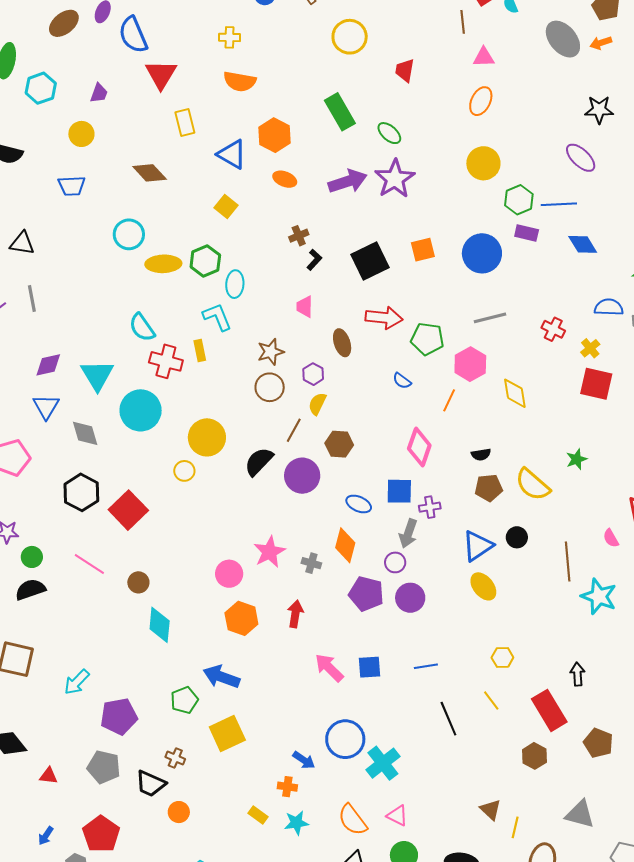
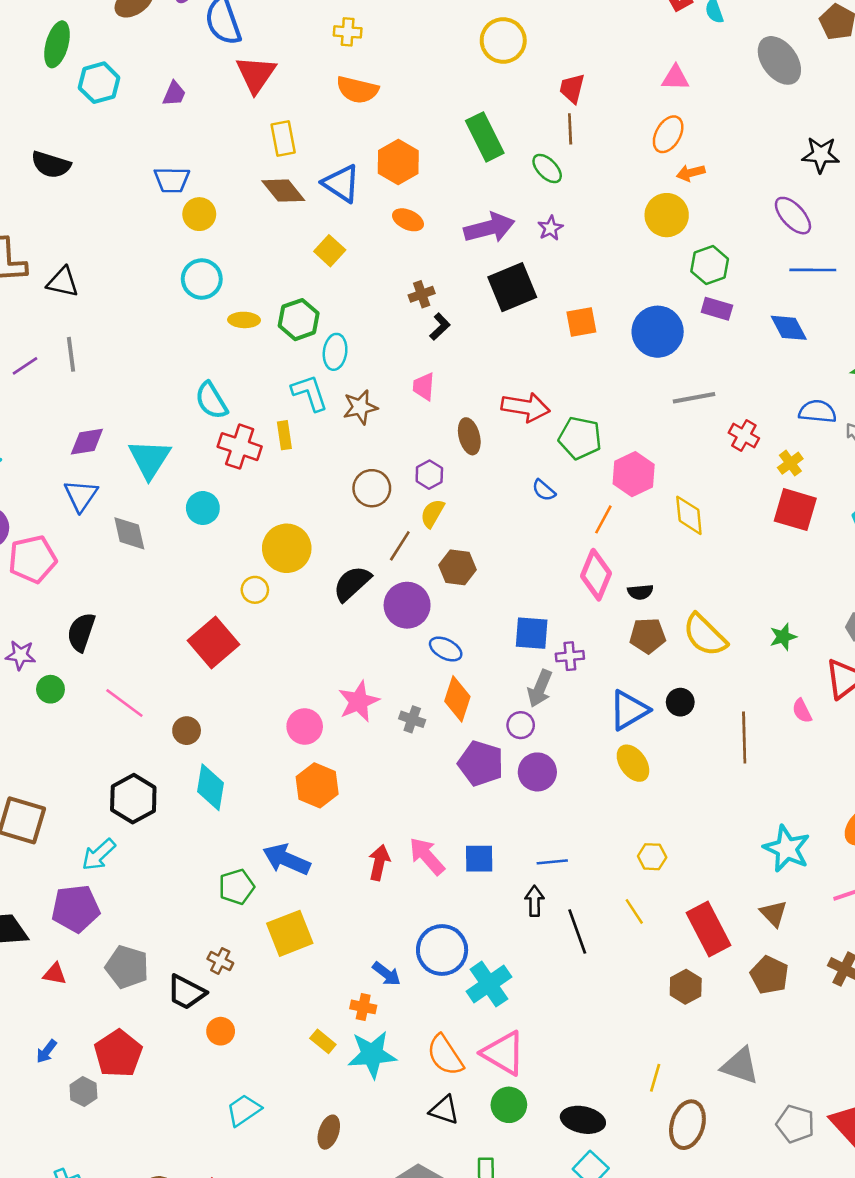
brown line: (463, 22) -> (570, 129), moved
orange arrow: (601, 43) -> (691, 173), moved
yellow circle: (81, 134) -> (199, 214), moved
brown diamond: (150, 173) -> (283, 191), moved
purple star: (395, 179) -> (551, 228), size x0.5
blue trapezoid: (72, 186) -> (172, 180), moved
blue line: (559, 204) -> (813, 270), moved
black square: (370, 261) -> (512, 287), moved
yellow ellipse: (163, 264) -> (244, 320), size x0.7
gray line: (490, 318) -> (694, 398), moved
brown star: (271, 352) -> (360, 407), moved
cyan circle: (141, 410) -> (203, 508), size x0.6
pink diamond: (419, 447) -> (596, 575), moved
green star: (577, 459) -> (783, 637), moved
black hexagon: (81, 492) -> (133, 799), moved
blue ellipse: (359, 504) -> (446, 649), moved
red square: (128, 510) -> (213, 643), moved
black semicircle: (30, 590) -> (81, 632), moved, turned -56
cyan star: (599, 596) -> (787, 849), moved
red arrow: (295, 614) -> (379, 863), moved
black arrow: (577, 674) -> (534, 901), moved
purple pentagon: (119, 716) -> (76, 909), moved
brown triangle: (490, 810) -> (774, 913), moved
pink triangle: (397, 816) -> (504, 1053), size x1.6
cyan star: (296, 823) -> (372, 1054), size x1.5

